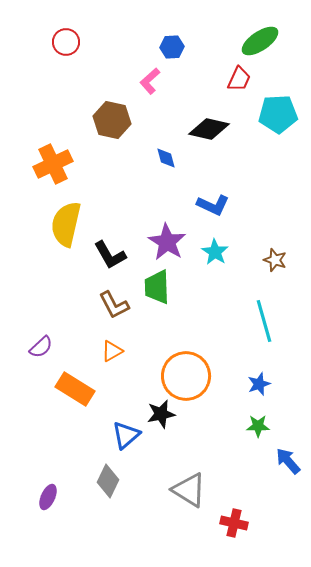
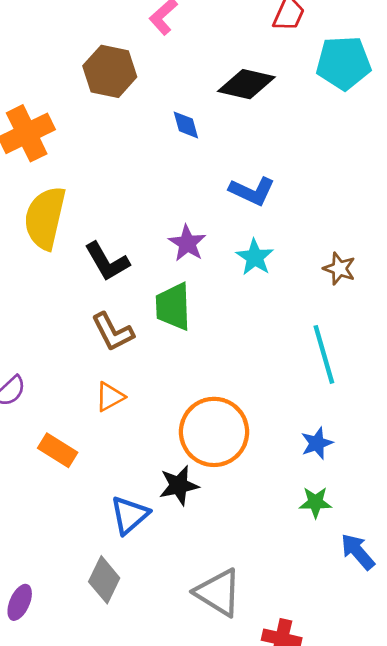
purple star: (167, 242) -> (187, 243), size x0.7
orange rectangle: (75, 389) -> (58, 450), size x0.7

